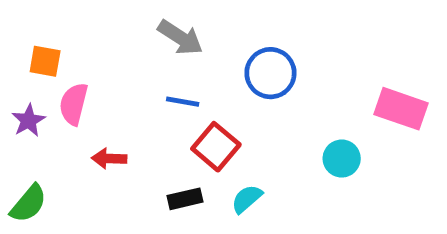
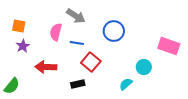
pink semicircle: (74, 104) -> (56, 32), moved
purple star: (28, 121) -> (23, 46), moved
red arrow: (109, 159) -> (46, 67), size x1.5
cyan semicircle: (247, 199) -> (126, 84), moved

